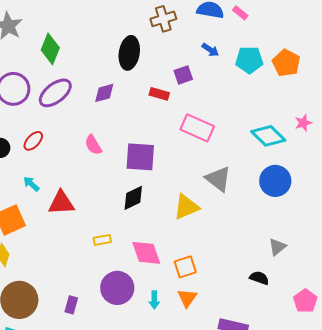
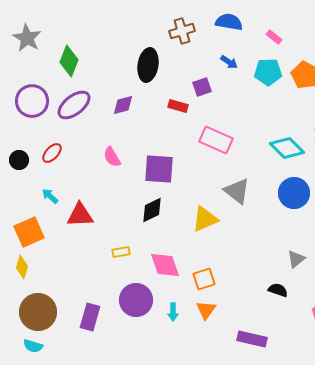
pink rectangle: (240, 13) -> (274, 37), moved
purple rectangle: (71, 305) -> (90, 317), size x1.5

